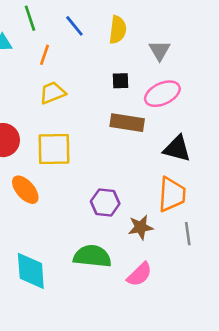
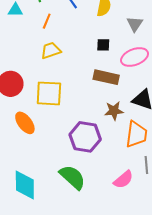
purple hexagon: (105, 203) -> (85, 137), size x1.4
brown star: (141, 227) -> (114, 111), moved
green semicircle: (92, 256) -> (72, 177), turned 32
pink semicircle: (139, 274) -> (123, 180), moved

